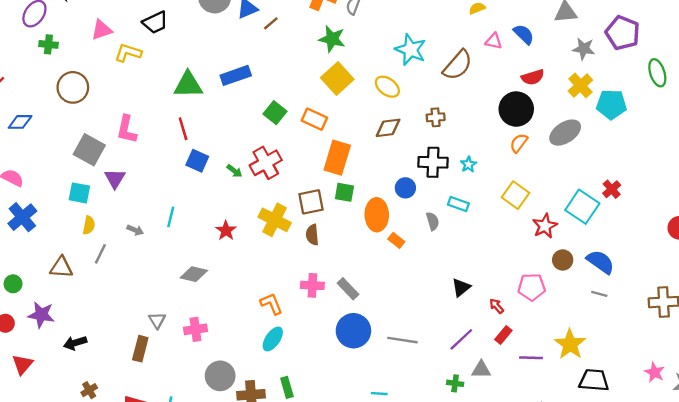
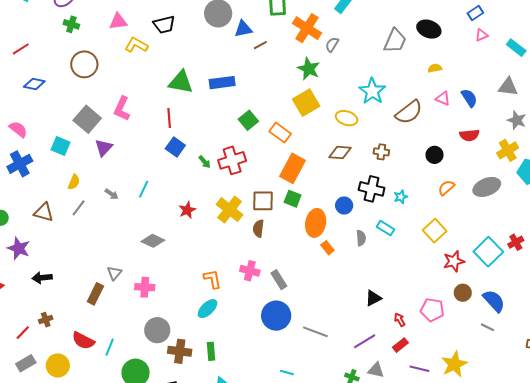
yellow ellipse: (387, 87) -> (347, 118), turned -30
black circle: (516, 109) -> (435, 155), moved, size x0.6
cyan square: (79, 193) -> (60, 146), moved

